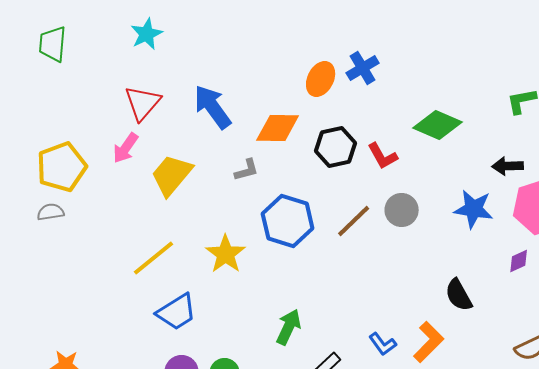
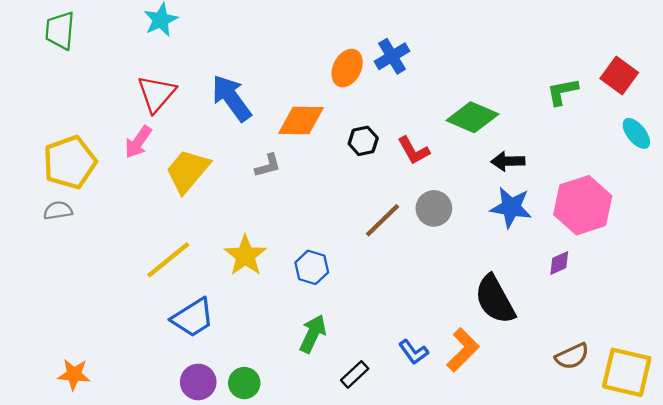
black hexagon: (336, 147) -> (363, 141), size x0.7
black arrow: (508, 166) -> (508, 161), moved
blue hexagon: (288, 221) -> (312, 267), moved, size x0.6
black semicircle: (459, 295) -> (495, 299), size x1.4

